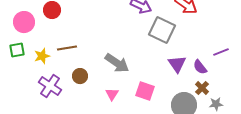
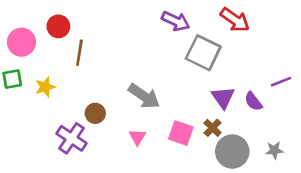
brown line: (67, 48) -> (79, 53), moved, turned -72
purple cross: (50, 86) -> (72, 138), moved
brown cross: (202, 88) -> (213, 128), moved

